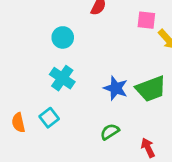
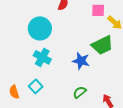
cyan circle: (63, 37) -> (40, 28), size x1.5
green trapezoid: (151, 89) -> (102, 45), moved

